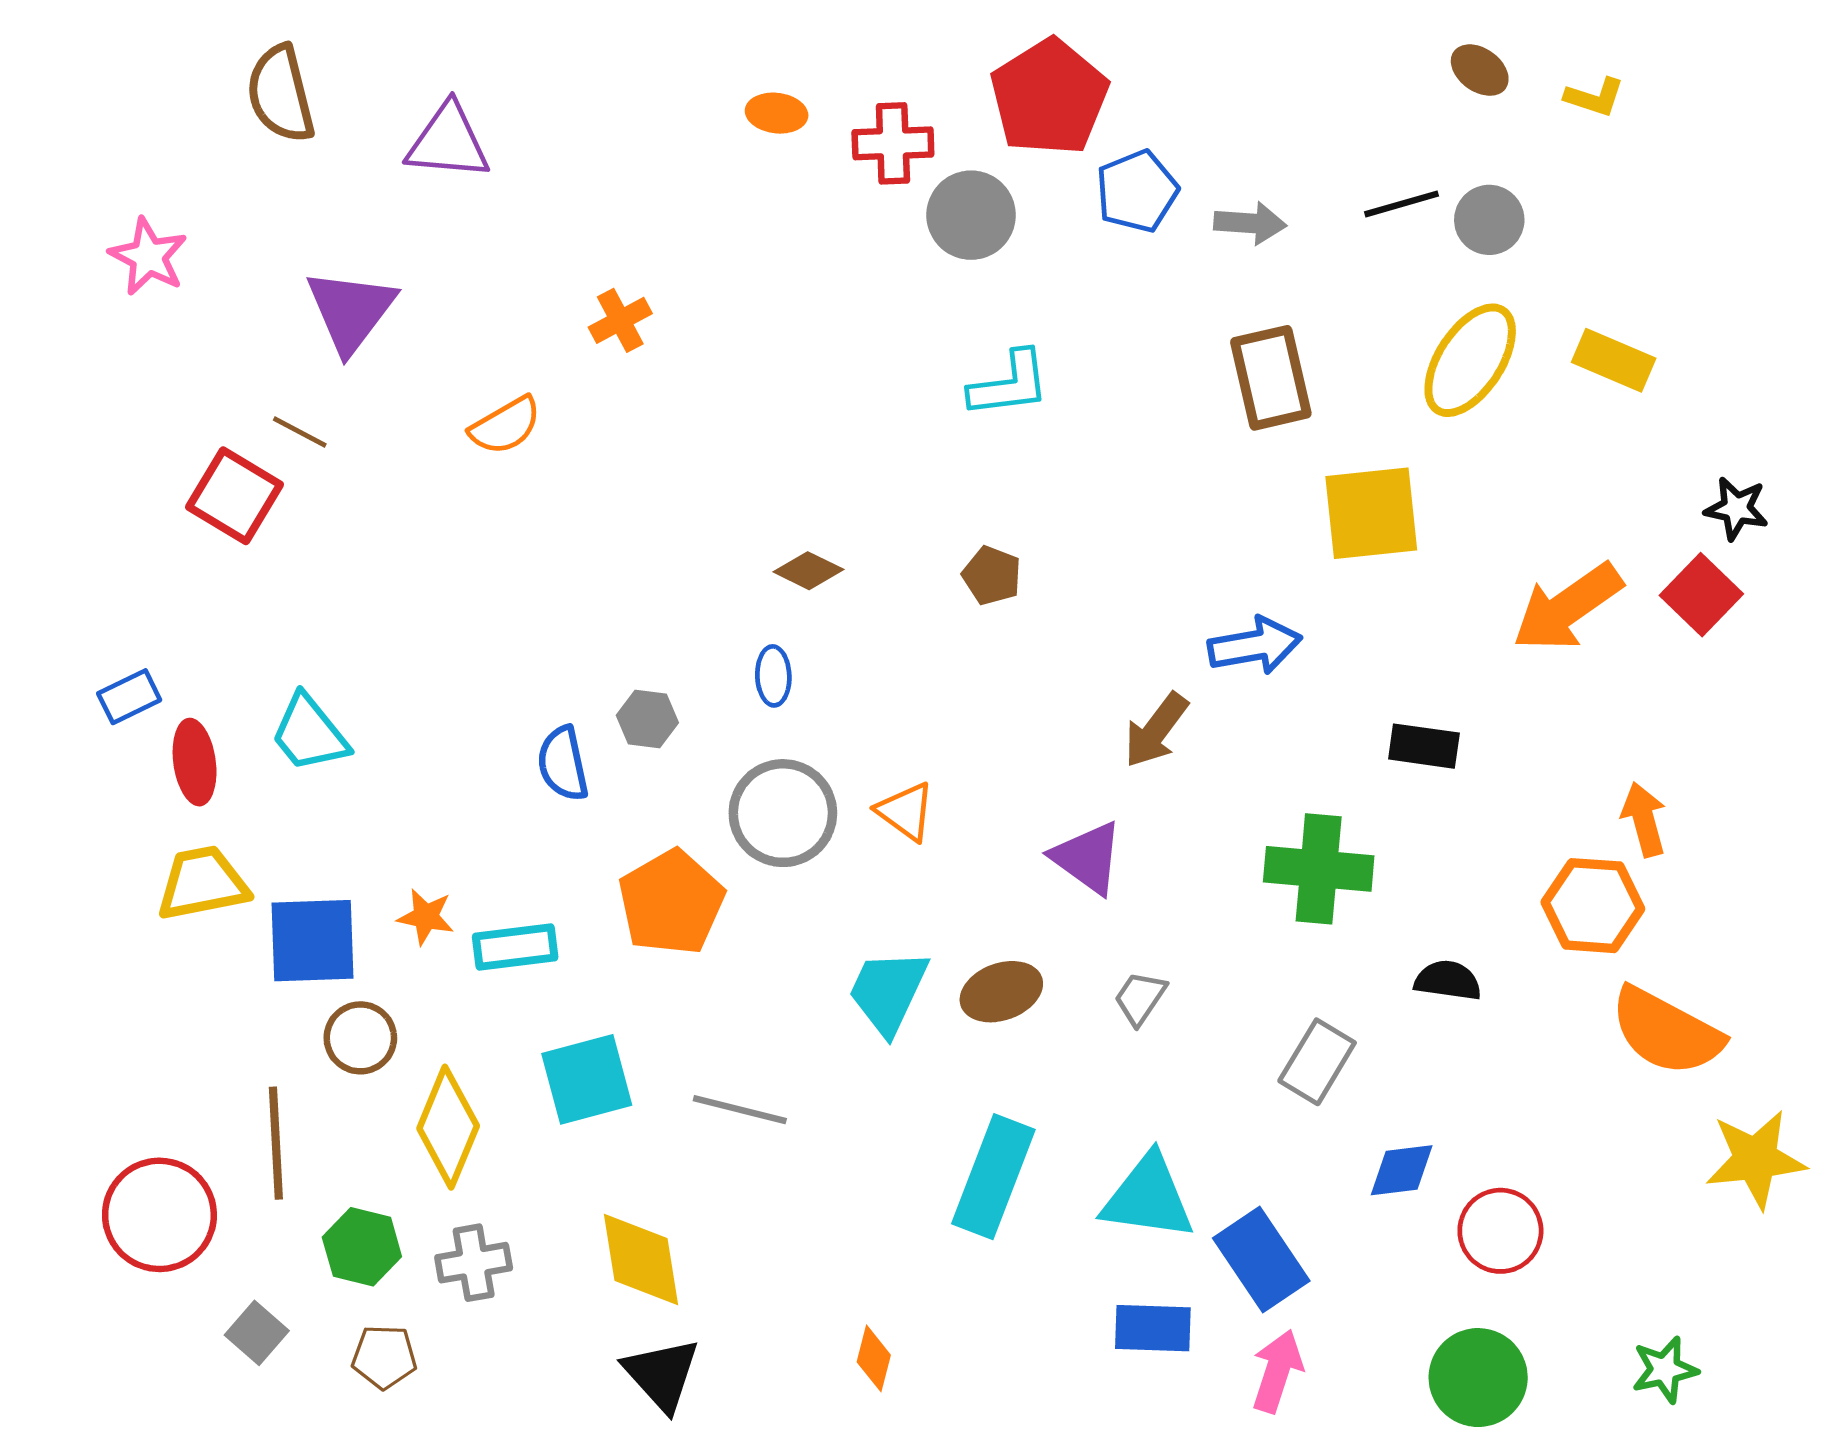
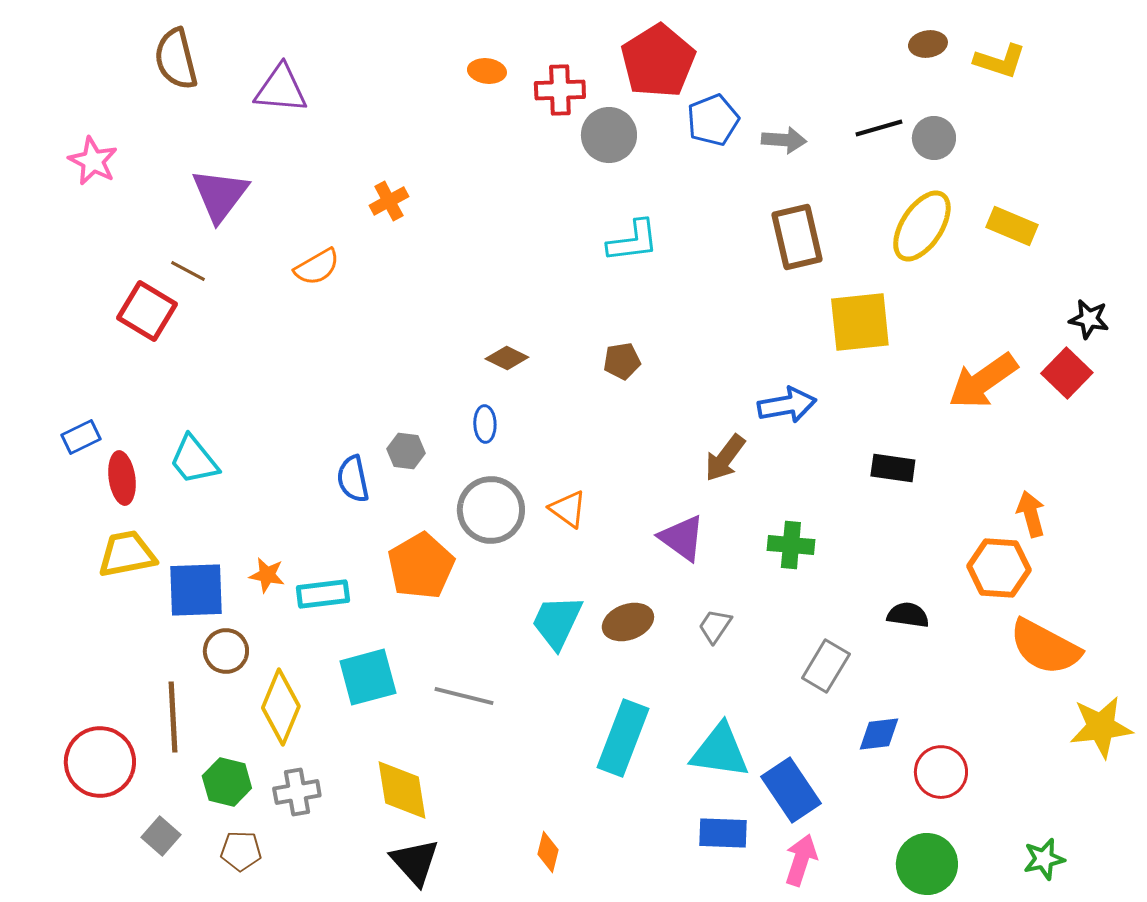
brown ellipse: (1480, 70) -> (928, 44), turned -45
yellow L-shape: (1595, 97) -> (1000, 61), size x1.4
brown pentagon: (992, 575) -> (622, 361), turned -30
green cross: (1319, 869) -> (791, 545), moved, size x0.7

